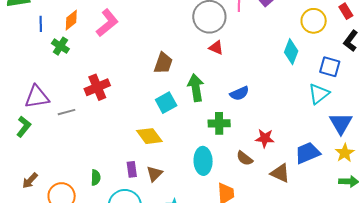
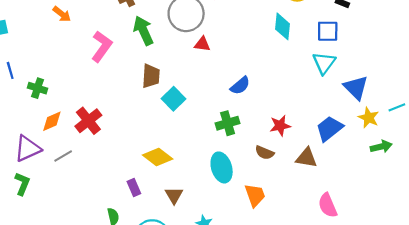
orange diamond: (71, 20) -> (52, 121), moved, turned 30
pink L-shape: (107, 23) -> (102, 46), moved
green arrow: (196, 88) -> (143, 31), moved
cyan square: (166, 103) -> (174, 99), moved
purple rectangle: (132, 169) -> (134, 188), moved

